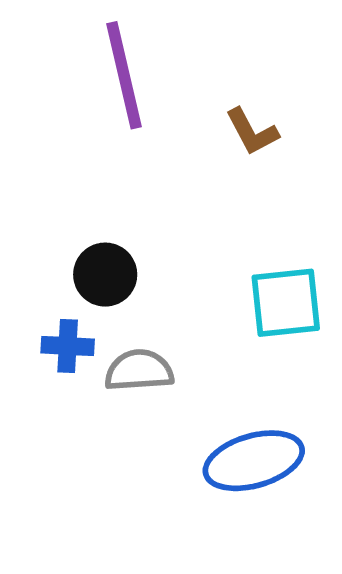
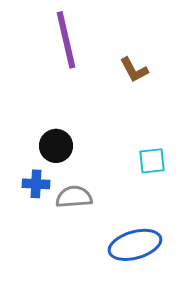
cyan square: (286, 303) -> (152, 161), size x0.7

